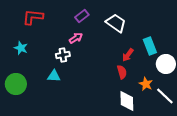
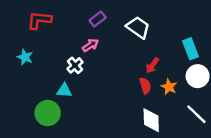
cyan rectangle: (150, 46) -> (190, 49), moved
white cross: (63, 55) -> (75, 65), turned -32
green circle: (16, 84) -> (48, 113), moved
orange star: (146, 84) -> (169, 87), moved

